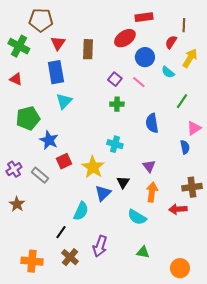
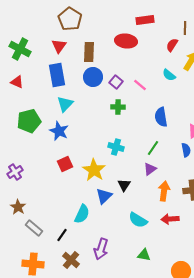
brown pentagon: (41, 20) -> (70, 19), moved, turned 30
red ellipse: (125, 38) -> (126, 41), turned 40
blue circle: (145, 57) -> (93, 77), moved
green line: (182, 101) -> (153, 148), moved
blue semicircle: (152, 123) -> (161, 117), moved
blue star: (49, 140) -> (59, 131), moved
purple triangle: (149, 166) -> (150, 169), turned 32
gray rectangle: (40, 175) -> (34, 228), moved
orange arrow: (152, 192) -> (164, 191), moved
red arrow: (178, 209) -> (170, 219), moved

